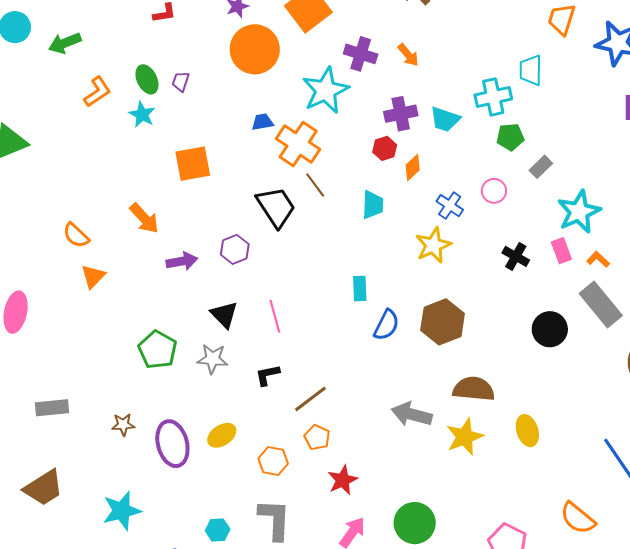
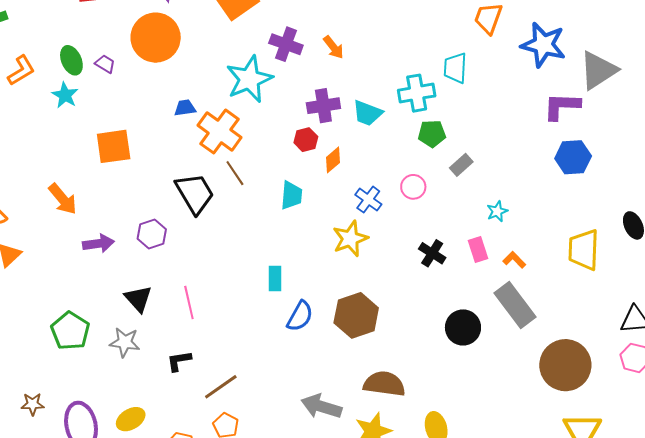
orange circle: (255, 49) -> (156, 38), moved
purple trapezoid: (181, 81) -> (105, 64), turned 100
cyan star: (579, 212) -> (497, 211), size x0.5

